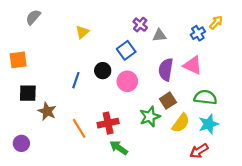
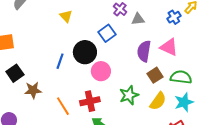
yellow triangle: (82, 32) -> (66, 16), turned -32
black circle: (103, 71) -> (85, 52), size x1.5
pink circle: (127, 81) -> (101, 71), moved
black square: (28, 93) -> (15, 73), turned -36
brown square: (168, 101) -> (155, 75), moved
brown star: (47, 111) -> (33, 90), turned -30

